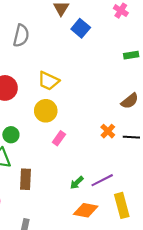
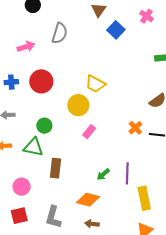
pink cross: (121, 11) -> (146, 16), moved
yellow trapezoid: (48, 81) -> (95, 84), moved
purple line: (102, 180) -> (127, 173), turned -65
orange diamond: (86, 210) -> (88, 200), moved

